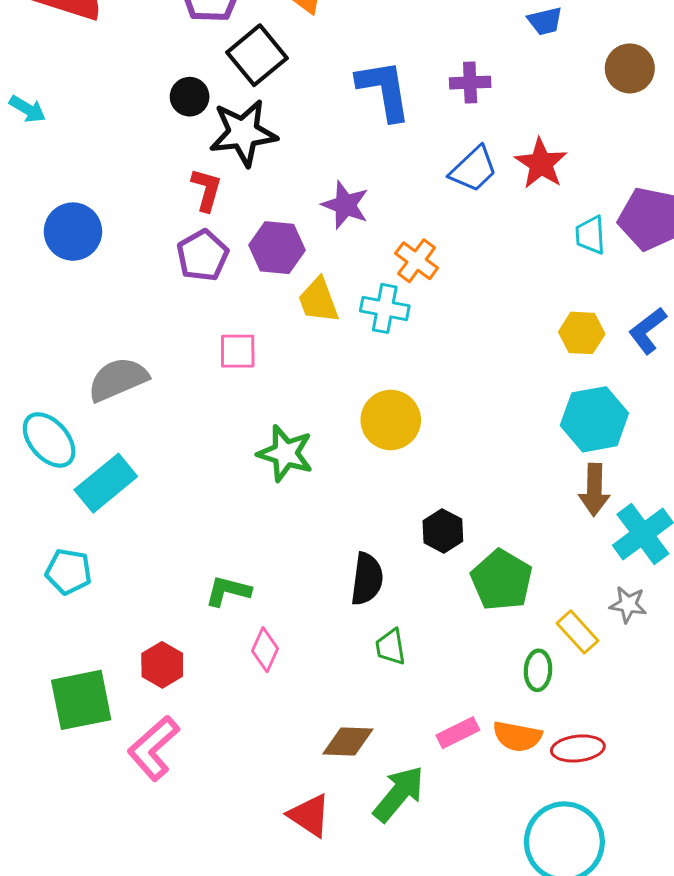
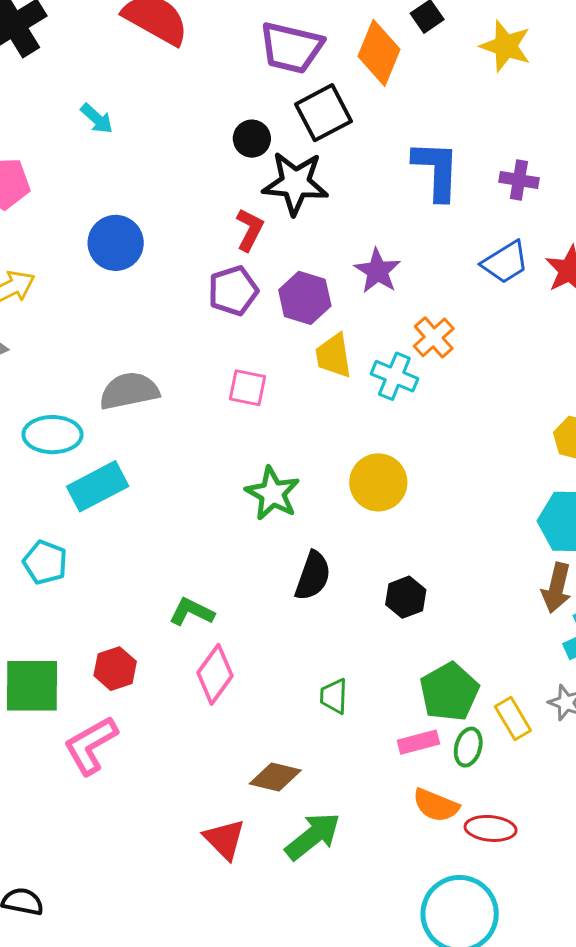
cyan ellipse: (49, 440) -> (53, 435), turned -60
black semicircle: (367, 579) -> (313, 576), moved
green pentagon: (502, 580) -> (449, 692), moved
pink diamond: (265, 650) -> (215, 674), size x1.4
pink rectangle: (458, 733) -> (418, 742), moved

